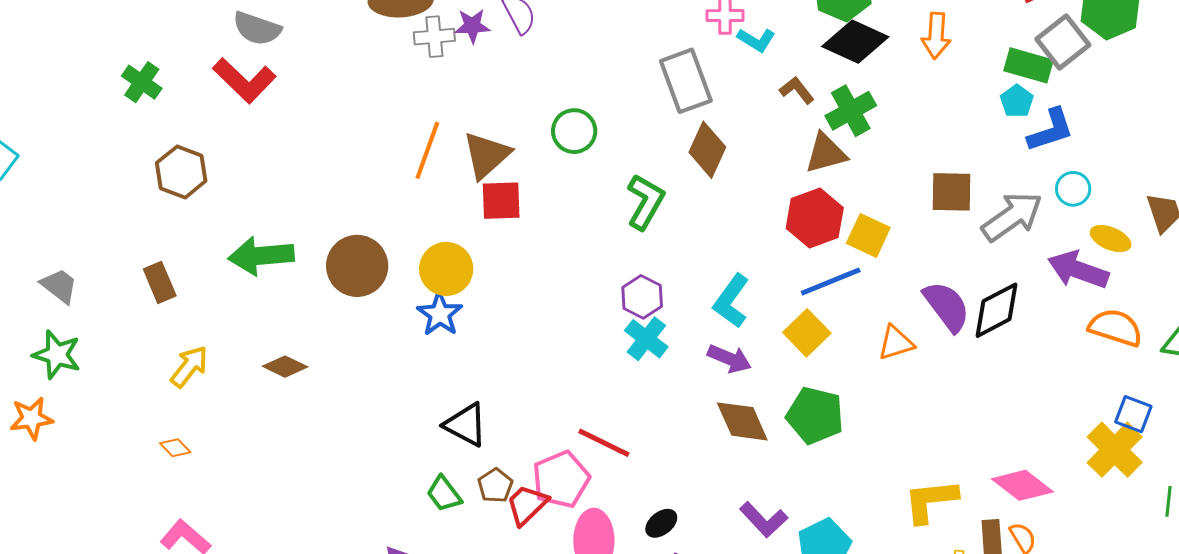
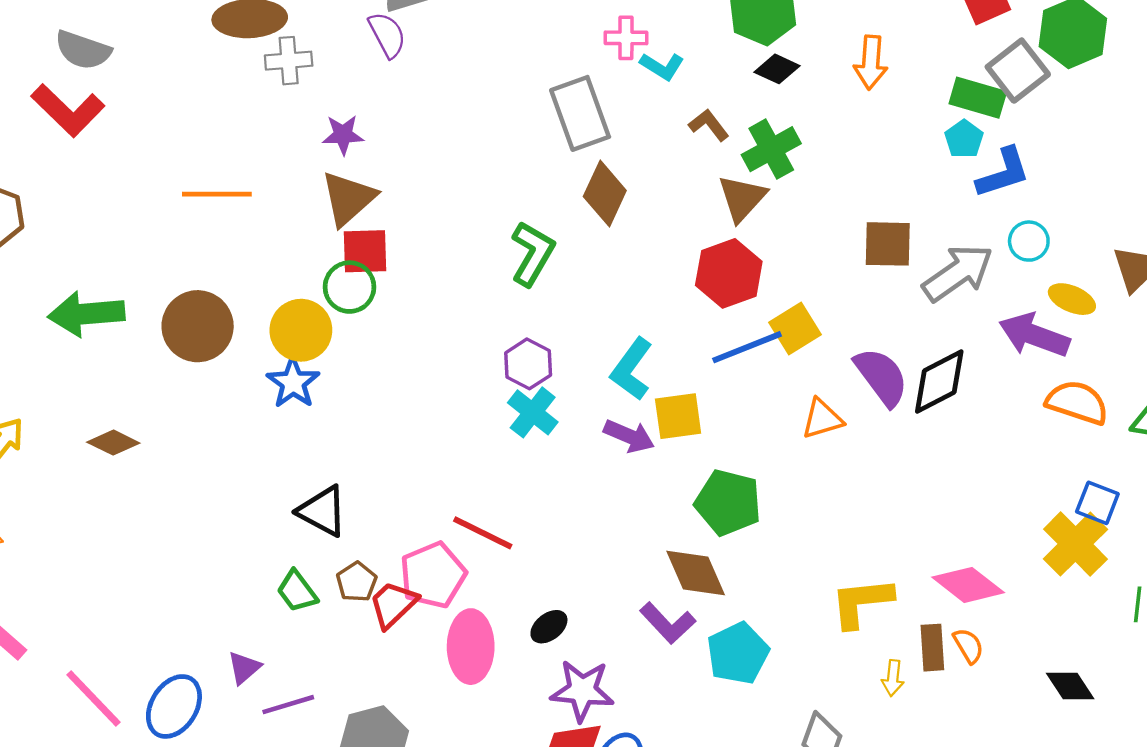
purple star: (472, 26) -> (343, 135), moved
black diamond: (855, 42) -> (777, 69), size x0.6
green circle: (574, 131) -> (349, 287), moved
orange line: (427, 150) -> (217, 194), moved, turned 70
brown triangle: (826, 153) -> (742, 198), turned -33
yellow square: (868, 235) -> (795, 329), moved, turned 33
yellow square: (807, 333) -> (678, 416), moved, turned 36
brown diamond: (742, 421) -> (696, 573), moved

